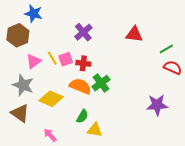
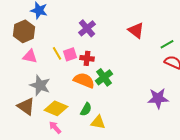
red triangle: (134, 34) -> (136, 30), turned 30
pink triangle: (33, 61) -> (30, 56), moved, turned 49
gray star: (23, 85) -> (40, 85), moved
yellow diamond: (51, 99) -> (56, 108), moved

